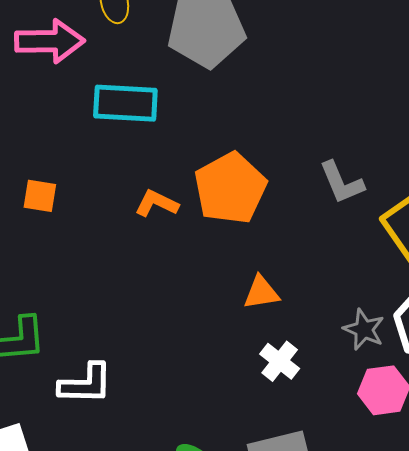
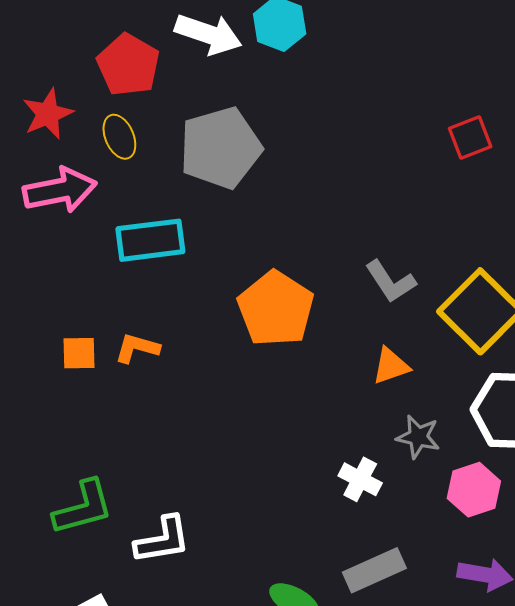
orange L-shape: (157, 203) -> (137, 348), moved
orange triangle: (261, 292) -> (391, 366), moved
gray star: (364, 329) -> (418, 437), moved

